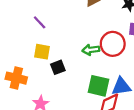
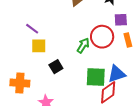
green arrow: (91, 50) -> (83, 45), turned 140
yellow square: (42, 52) -> (39, 46), moved

